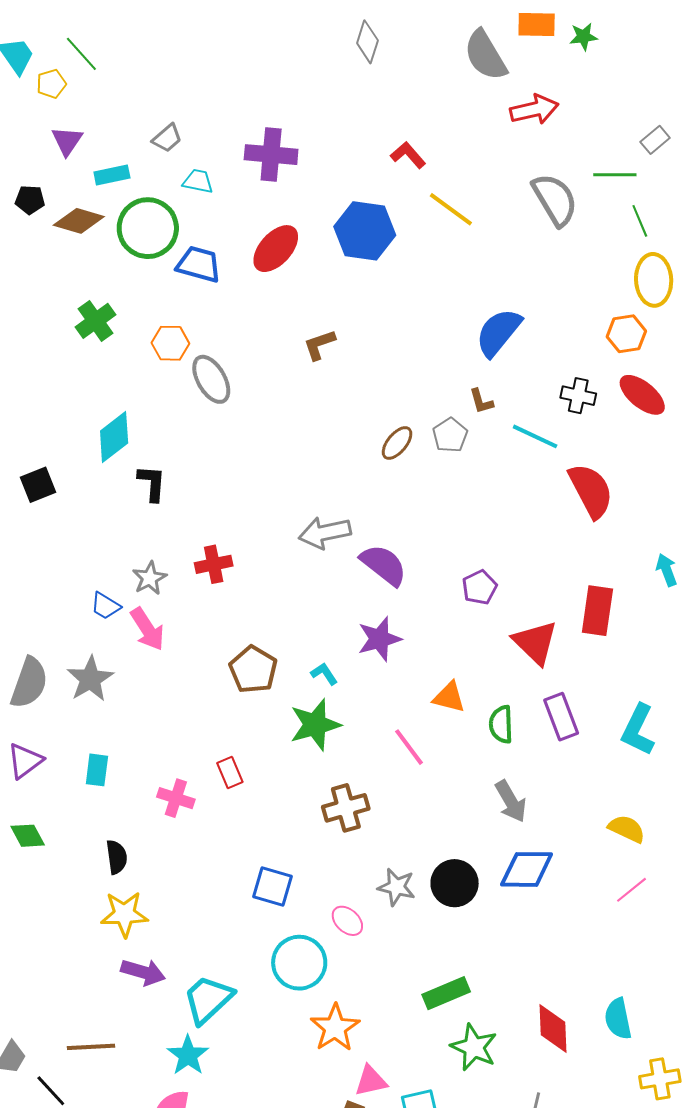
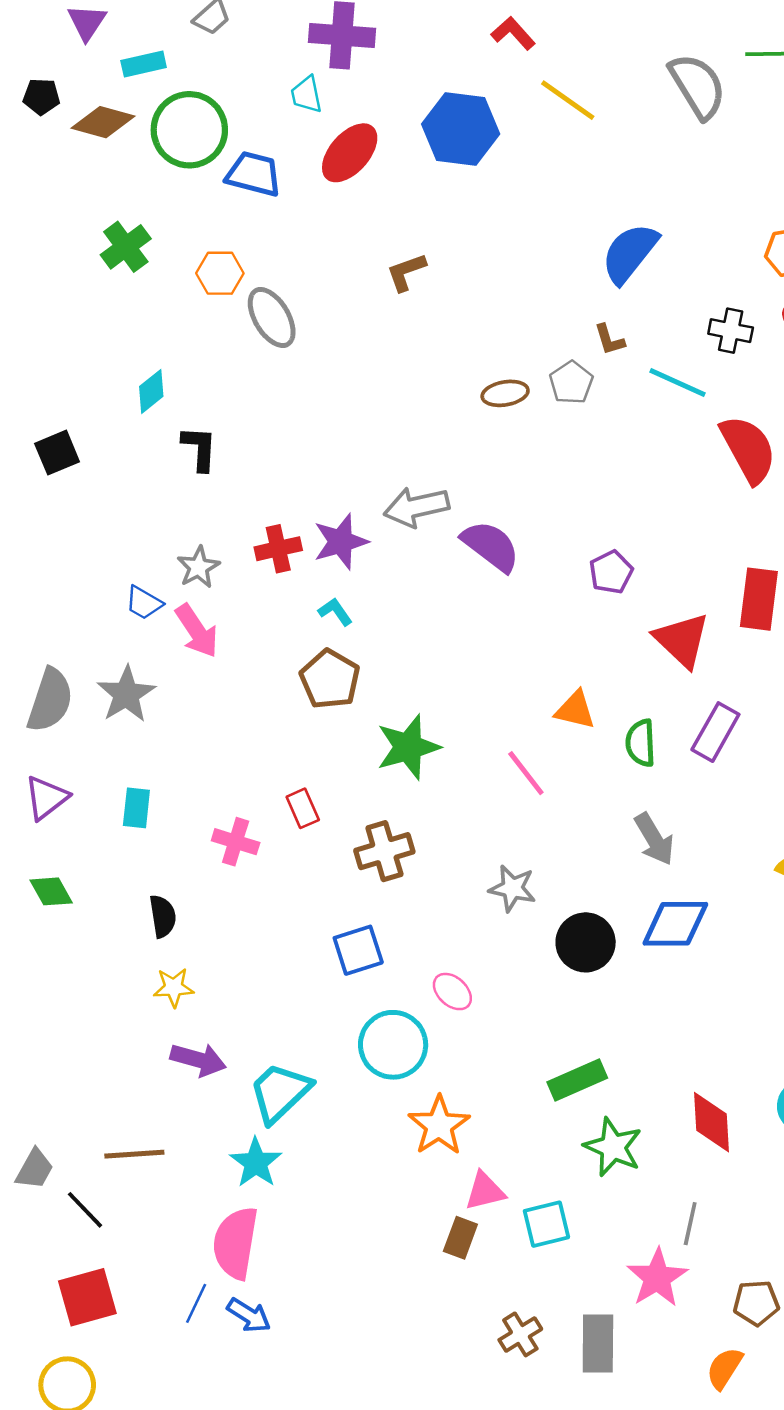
cyan trapezoid: (198, 181) -> (306, 95), moved, turned -112
cyan diamond: (114, 437) -> (151, 391), size x0.7
brown ellipse: (397, 443) -> (505, 393), turned 42
purple star: (379, 639) -> (341, 542), moved
cyan L-shape: (324, 674) -> (335, 612), moved
purple rectangle: (561, 717) -> (715, 732), turned 51
brown cross: (346, 808) -> (384, 851), moved
blue square: (272, 887) -> (358, 950), turned -33
gray star: (396, 887) -> (512, 888), moved
yellow star: (124, 914) -> (174, 987), size x0.7

